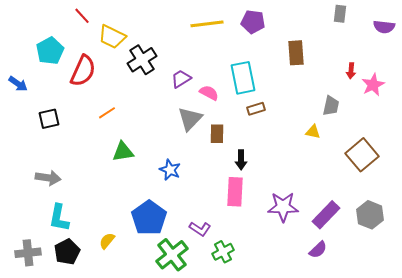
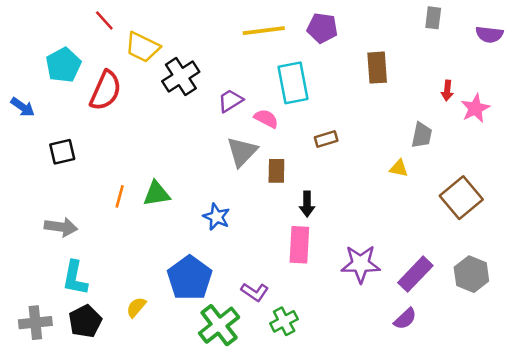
cyan rectangle: (243, 78) -> (293, 83), moved
orange line: (107, 113) -> (120, 196), moved, turned -42

